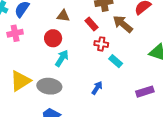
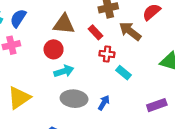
brown triangle: (63, 16) -> (64, 24), size x1.5
cyan arrow: (62, 58) -> (64, 71), turned 42
gray ellipse: (49, 86) -> (74, 99), moved

